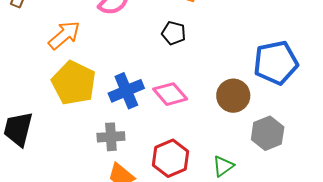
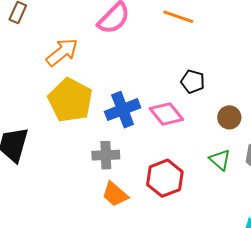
black pentagon: (174, 33) -> (193, 82), moved
brown circle: (233, 96) -> (229, 117), size x0.7
green triangle: (223, 166) -> (220, 160), moved, turned -45

